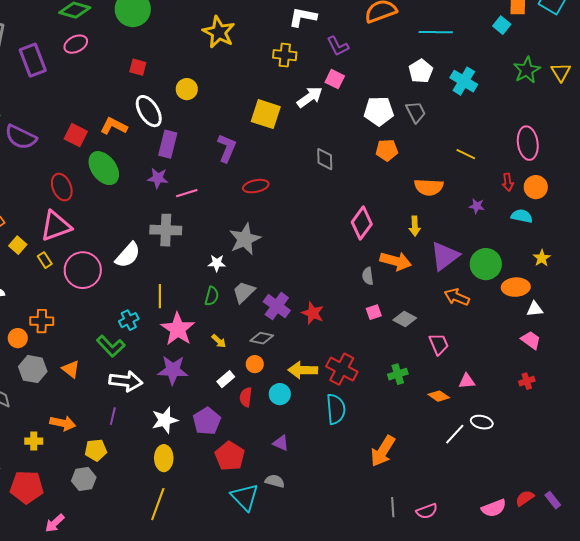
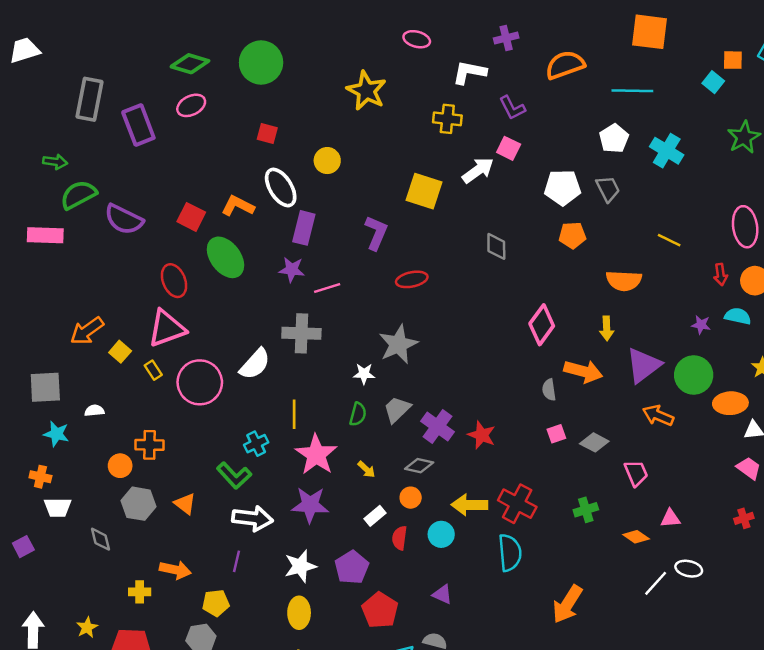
purple star: (477, 206) -> (701, 325), moved

